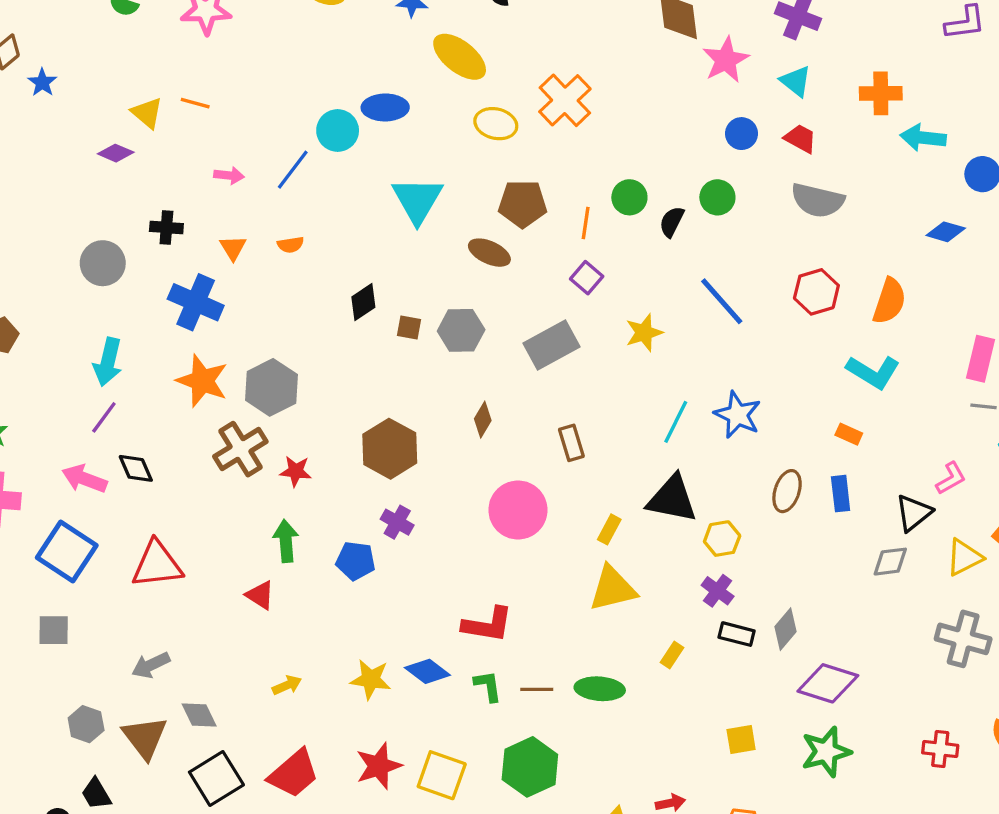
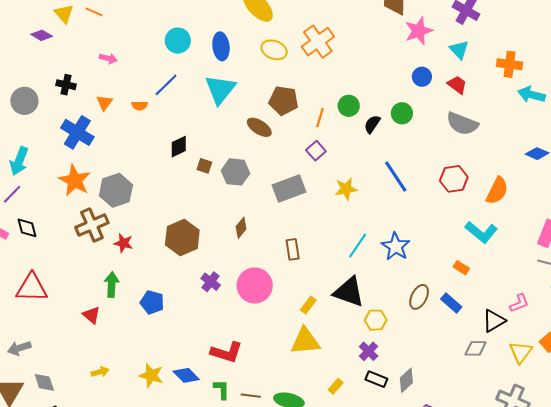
blue ellipse: (385, 107) -> (221, 46), moved, turned 76
blue line: (293, 170) -> (166, 85), moved
blue rectangle: (841, 494) -> (451, 303), turned -50
purple cross: (397, 522) -> (211, 282), moved
yellow triangle: (964, 557) -> (521, 352), turned -35

